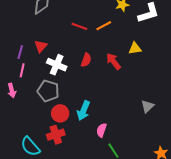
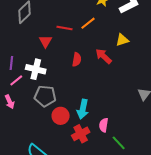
red triangle: (41, 46) -> (45, 41), moved
white cross: (57, 65) -> (36, 69), moved
pink line: (22, 70) -> (16, 80), turned 48
red cross: (56, 135) -> (81, 134), moved

